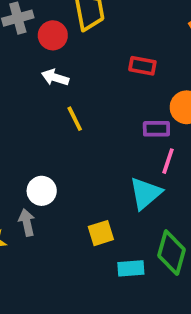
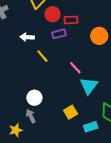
red circle: (53, 35) -> (53, 14), moved
purple rectangle: (156, 129) -> (59, 34), moved
pink line: (168, 161) -> (75, 68), moved, turned -48

